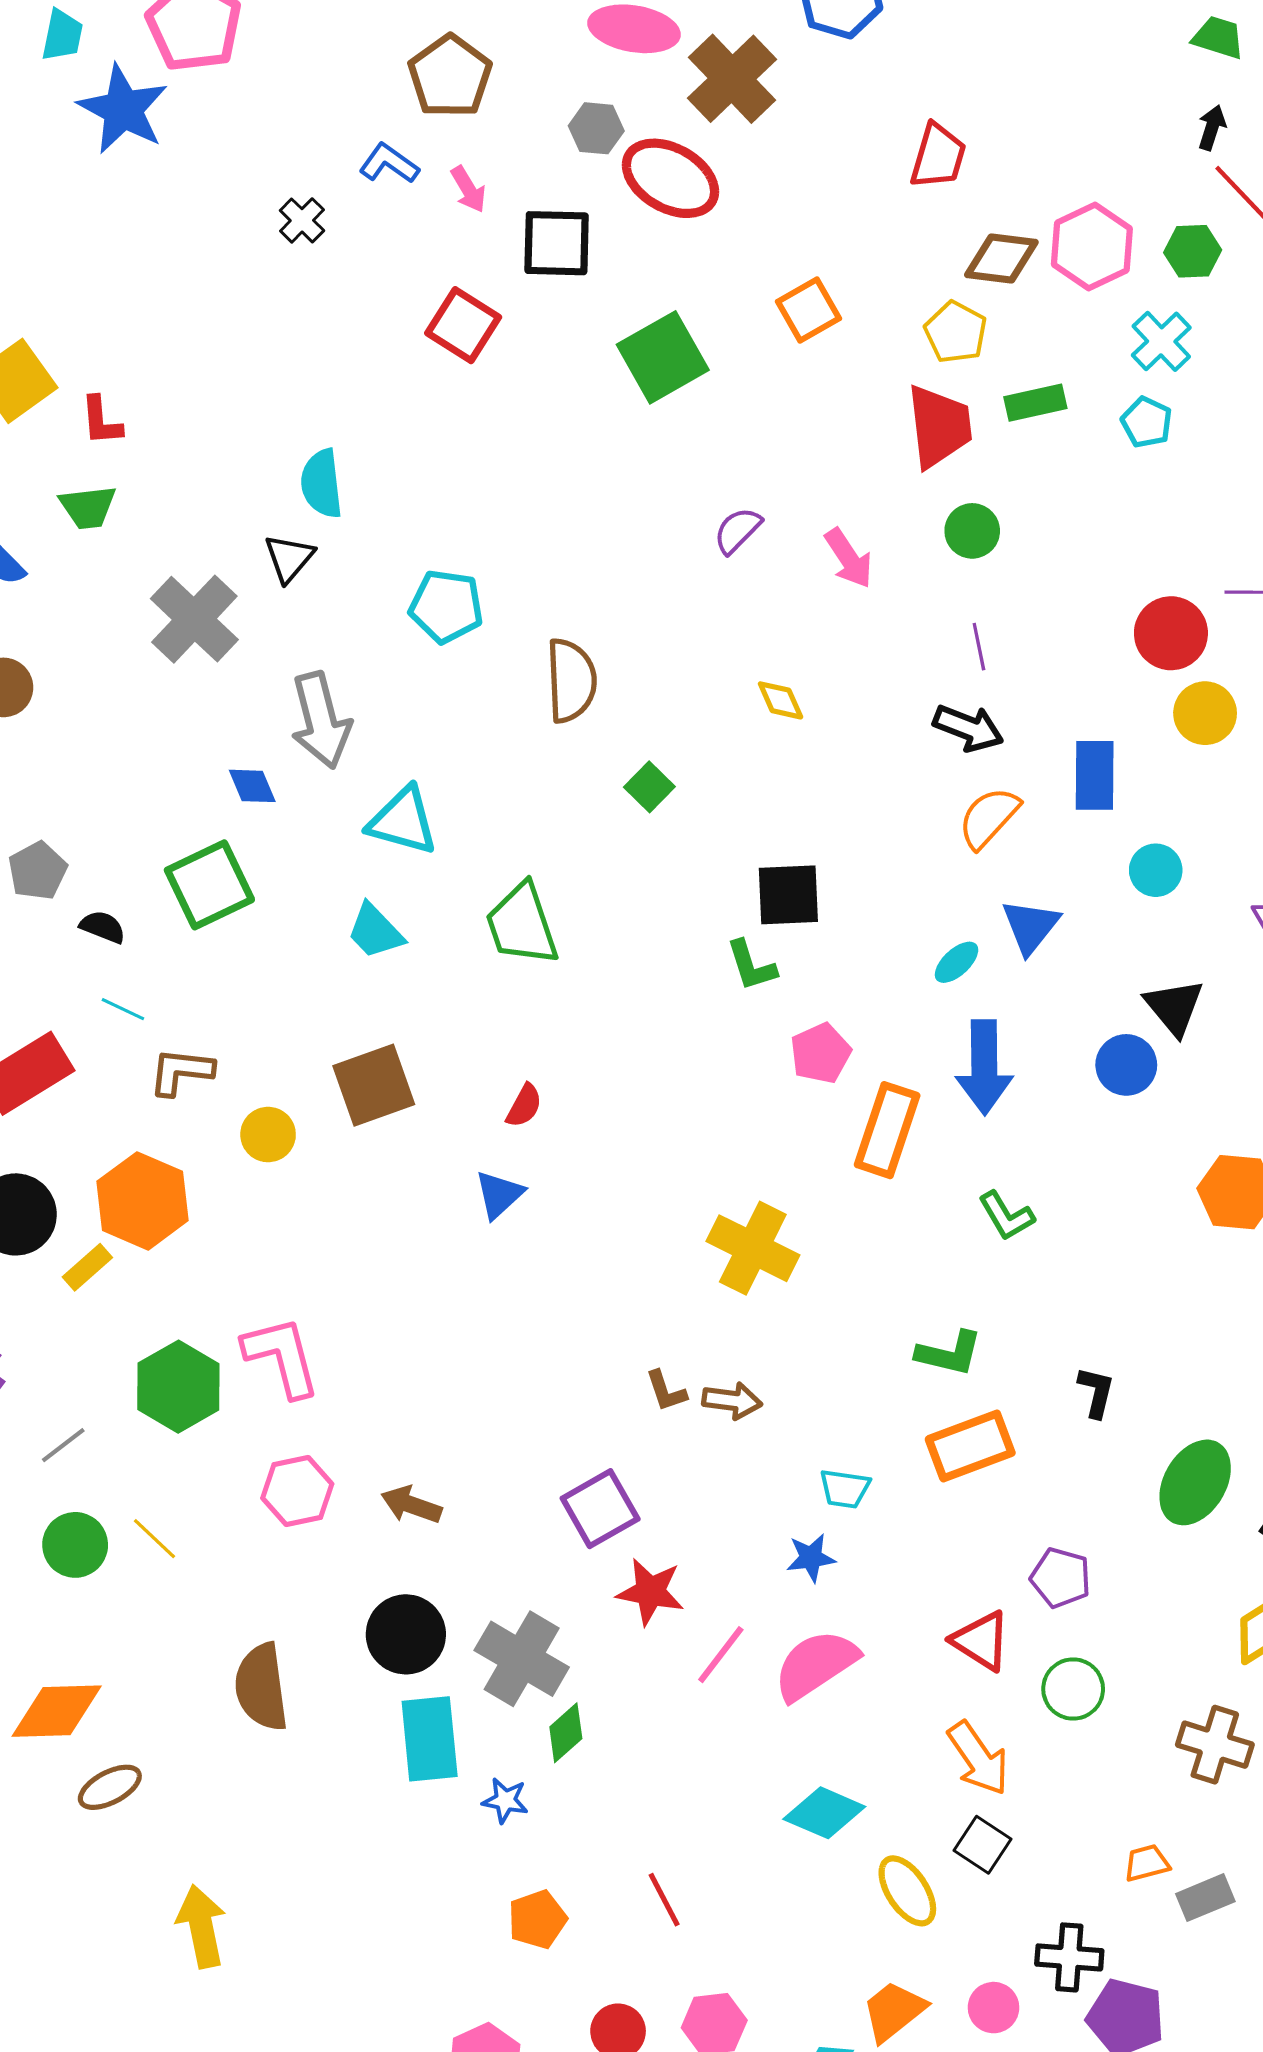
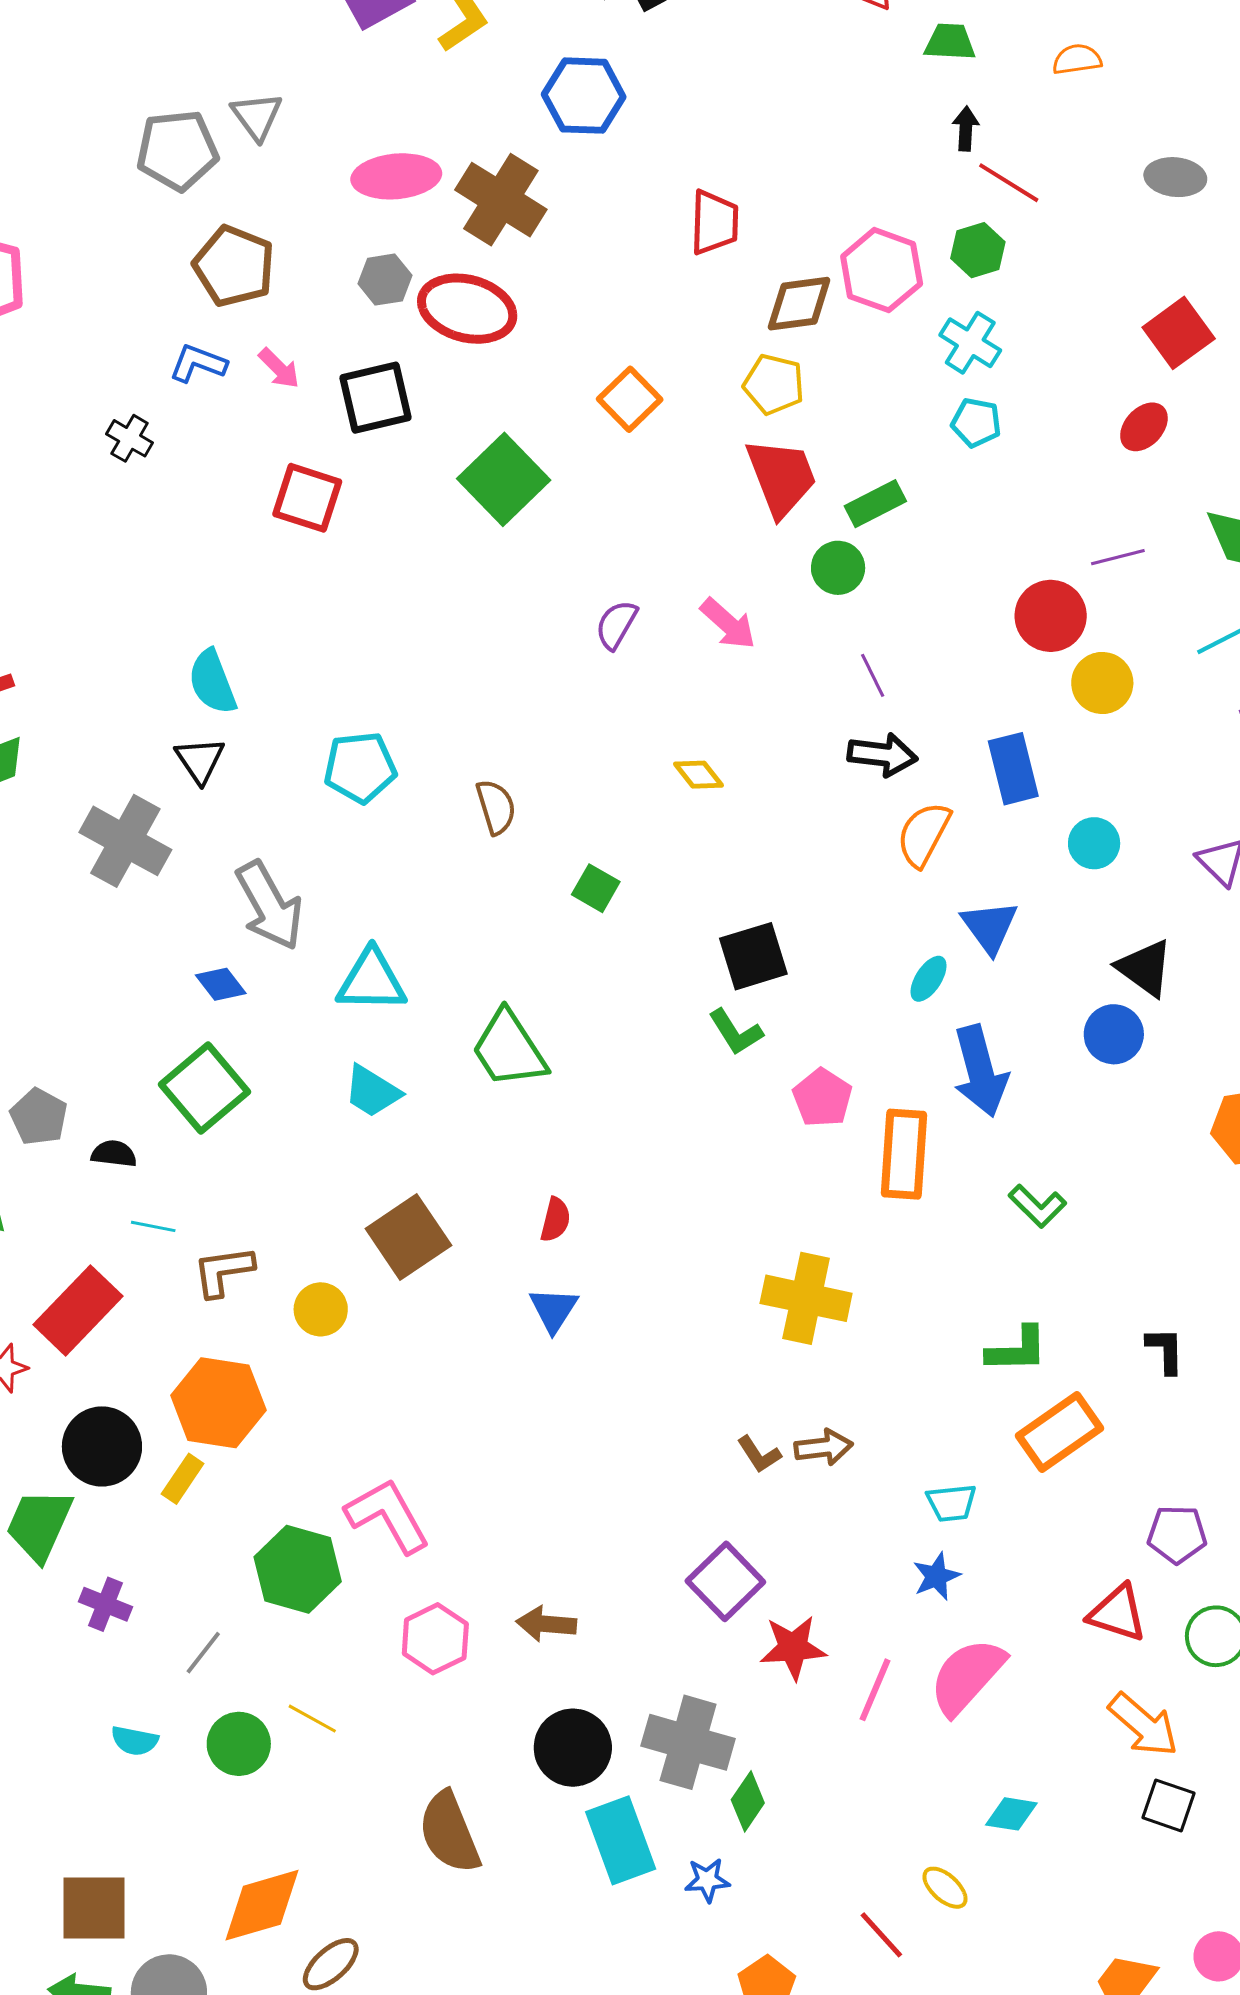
green rectangle: (1035, 403) -> (875, 504), moved
brown semicircle: (571, 681) -> (496, 807), size x0.7
cyan diamond: (824, 1813) -> (1011, 1814), size x0.7
yellow ellipse: (907, 1891) -> (945, 1888), moved, size x0.7

